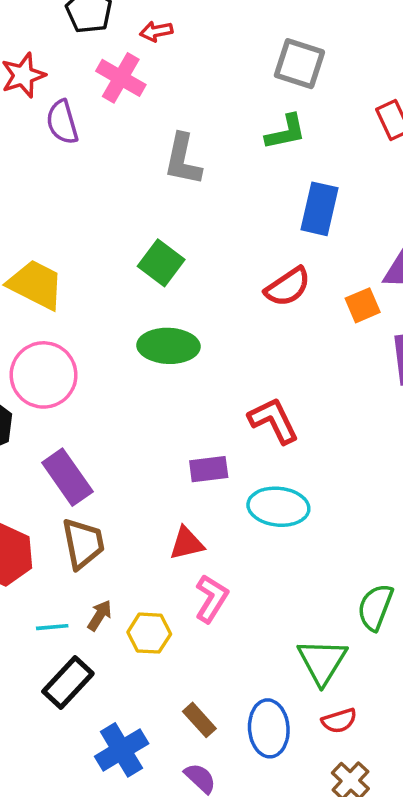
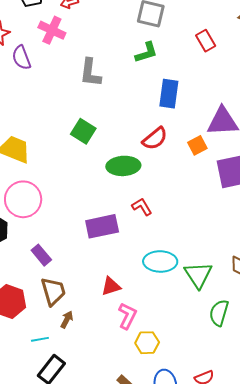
green ellipse: (168, 346) -> (123, 166), moved
red L-shape: (273, 421) -> (142, 207), moved, size x0.7
purple rectangle: (209, 469) -> (102, 226), moved, size x1.5
purple rectangle: (67, 477) -> (41, 255), size x0.7
brown arrow: (100, 615) -> (67, 320), moved
yellow hexagon: (149, 633) -> (147, 343), moved
green triangle: (322, 661) -> (198, 275), moved

